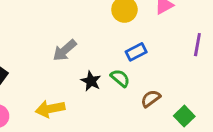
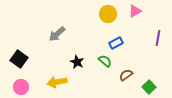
gray arrow: (65, 50) -> (57, 34), moved
black star: (91, 81) -> (77, 62), moved

